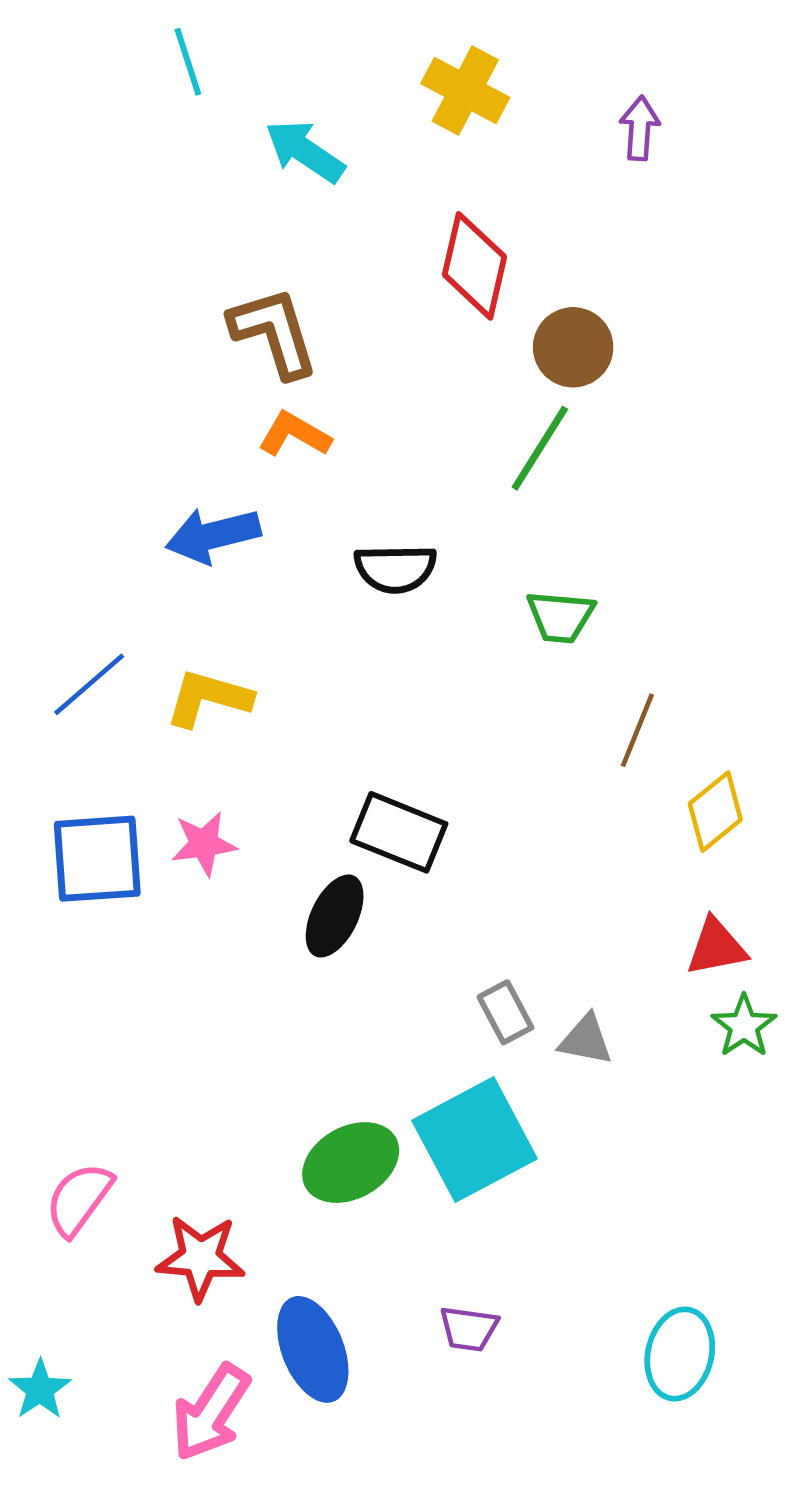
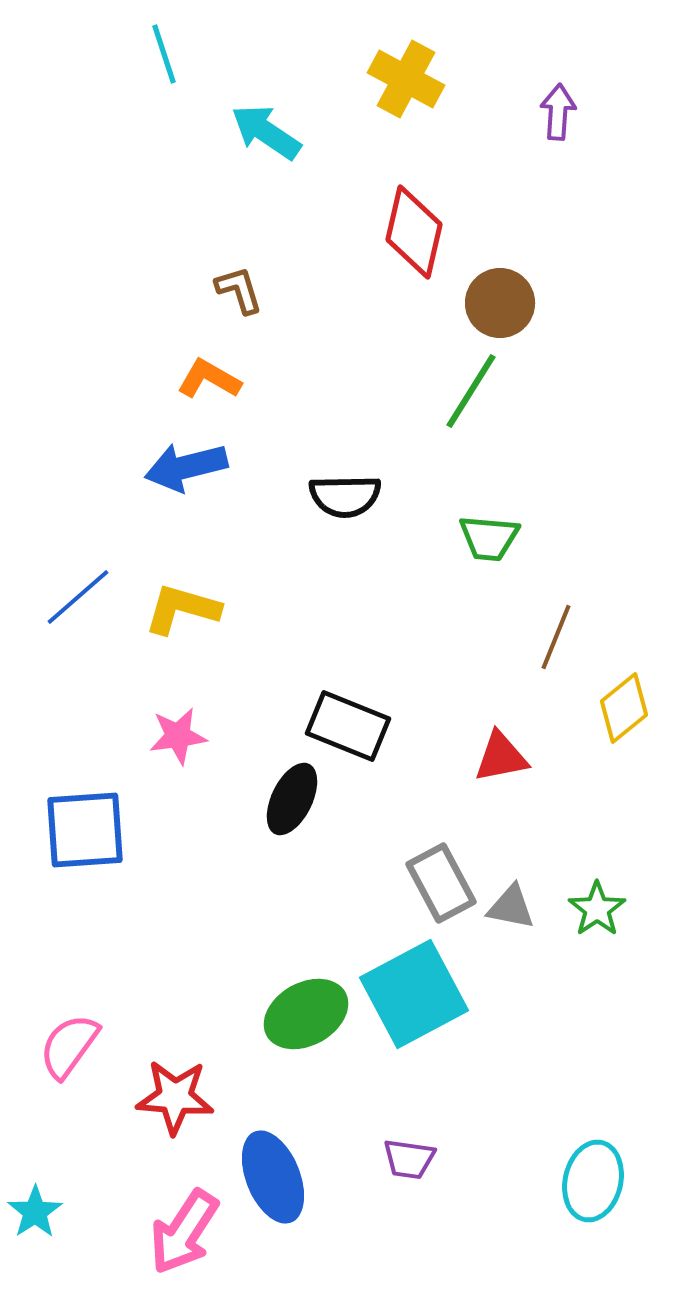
brown L-shape: (274, 332) -> (239, 290), size x0.6
orange L-shape: (294, 434) -> (209, 379), moved
blue square: (97, 859) -> (85, 830), moved
red triangle: (716, 947) -> (501, 757), moved
gray rectangle: (505, 1012) -> (441, 883), size x1.4
green star: (744, 1026) -> (597, 909), moved

